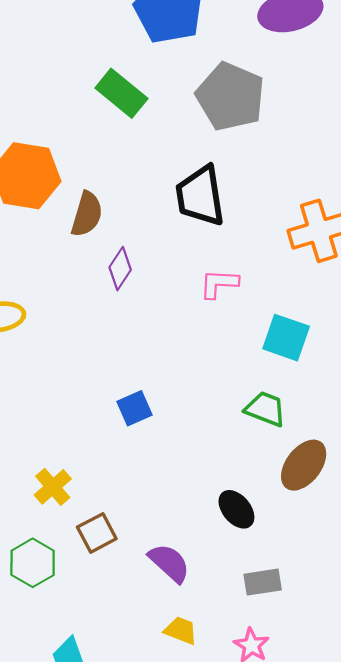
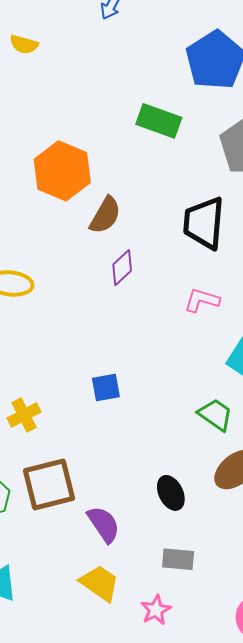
green rectangle: (121, 93) -> (159, 121), turned -33
yellow cross: (53, 487) -> (24, 415), moved
brown square: (97, 533) -> (49, 484), size x1.6
yellow trapezoid: (181, 630) -> (100, 583), size x1.4

